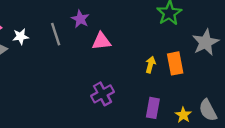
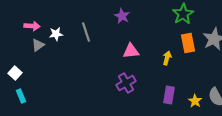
purple star: (80, 19) -> (122, 16), moved
pink triangle: (101, 41) -> (131, 51), moved
orange rectangle: (175, 63) -> (188, 43), moved

